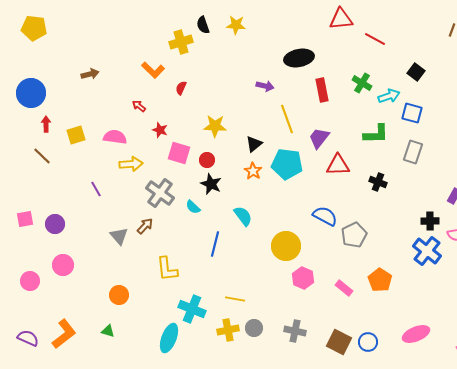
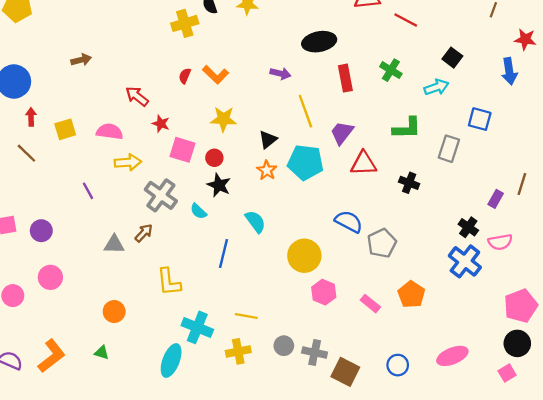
orange L-shape: (153, 70) -> (216, 75), moved
cyan arrow: (389, 96) -> (436, 87), moved
red arrow: (139, 106) -> (137, 96), size x1.5
blue square: (412, 113) -> (480, 119), moved
black cross: (430, 221) -> (468, 227), turned 36
gray triangle: (119, 236) -> (114, 244), turned -48
gray circle: (254, 328) -> (284, 346), moved
brown square: (339, 342) -> (345, 372), moved

